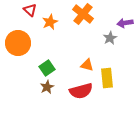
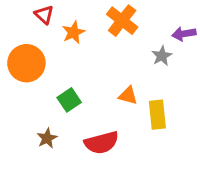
brown star: (47, 87) -> (47, 138), moved
red semicircle: (81, 91) -> (101, 143), moved

